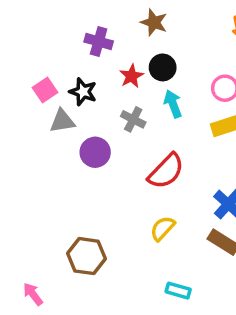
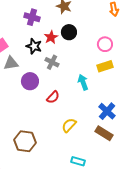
black star: (83, 92) -> (34, 46), moved
cyan arrow: (173, 104) -> (83, 82), moved
red semicircle: (166, 171) -> (53, 97), moved, size x0.6

